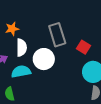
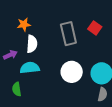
red square: (84, 47) -> (95, 28), moved
white circle: (44, 59) -> (72, 72), moved

